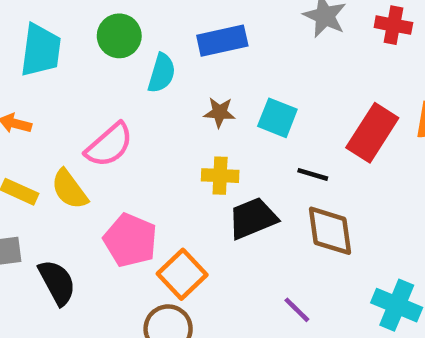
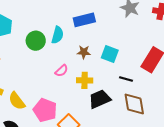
green circle: (119, 36) -> (36, 41), moved
pink semicircle: (109, 145) -> (62, 71), moved, size x0.6
yellow semicircle: (69, 189) -> (17, 101), moved

